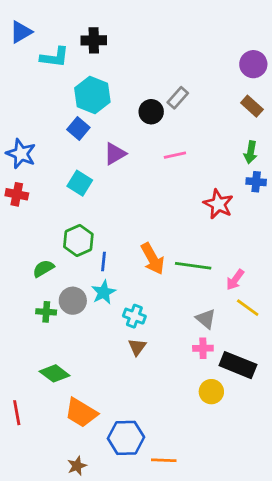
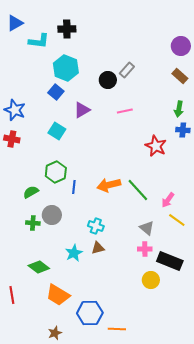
orange arrow: (153, 259) -> (109, 185), turned 105
green line: (193, 266) -> (138, 190), turned 40
cyan star: (104, 292) -> (74, 253), moved
brown triangle: (137, 347) -> (98, 248), turned 40

